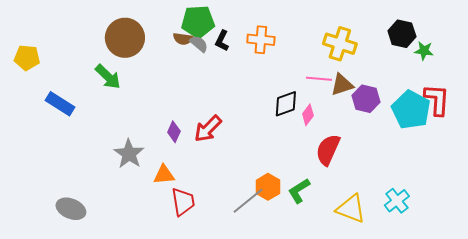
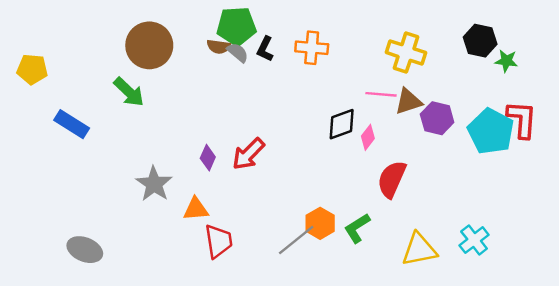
yellow triangle: (351, 209) -> (419, 250), turned -32

